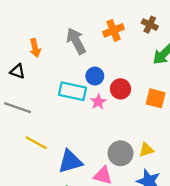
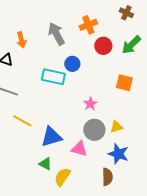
brown cross: (150, 25) -> (126, 13), moved
red circle: (121, 89) -> (103, 46), moved
pink star: (98, 102) -> (90, 104), moved

